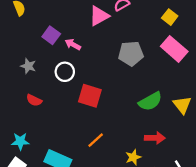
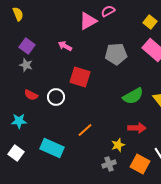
purple square: (51, 35) -> (27, 46), moved
white circle: (65, 72) -> (56, 97), moved
red square: (90, 96) -> (80, 77), moved
cyan star: (20, 141) -> (19, 121), moved

